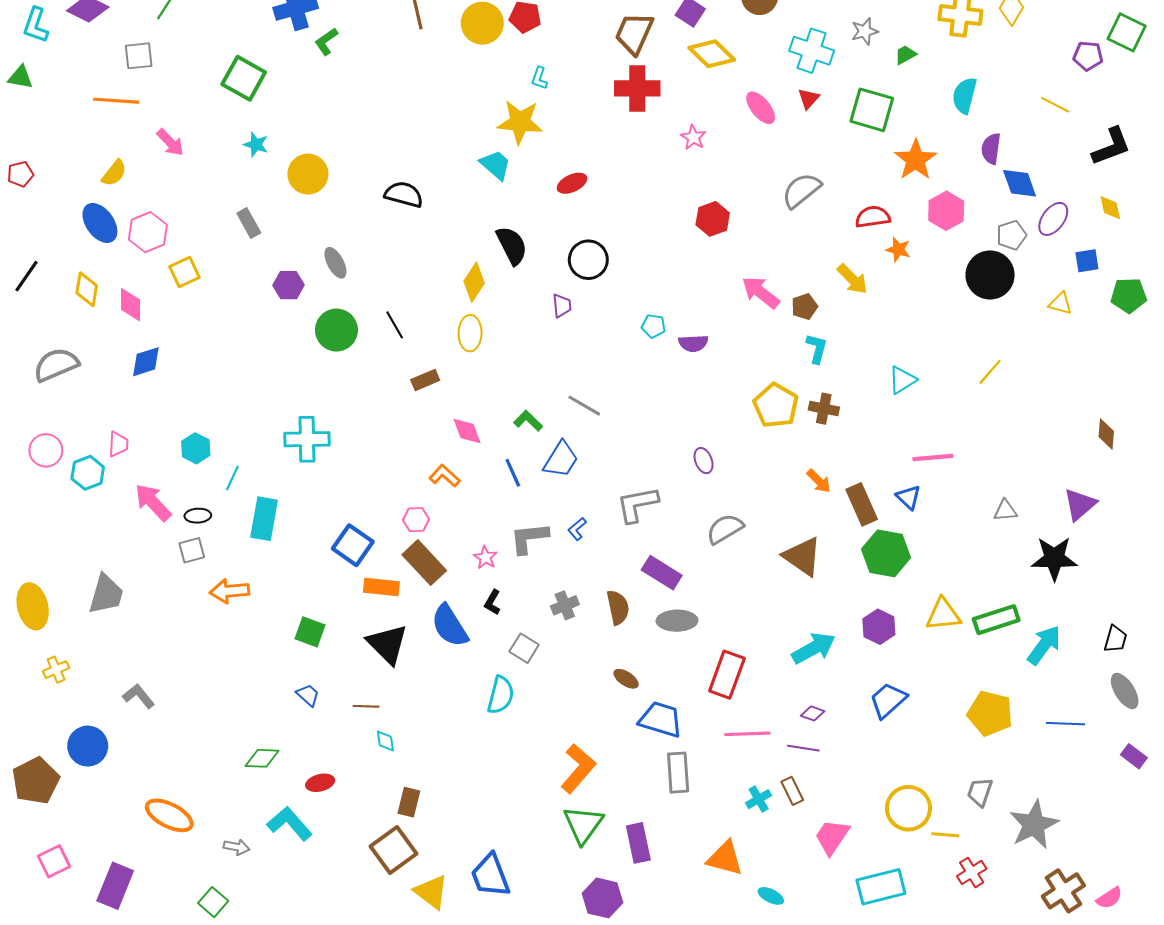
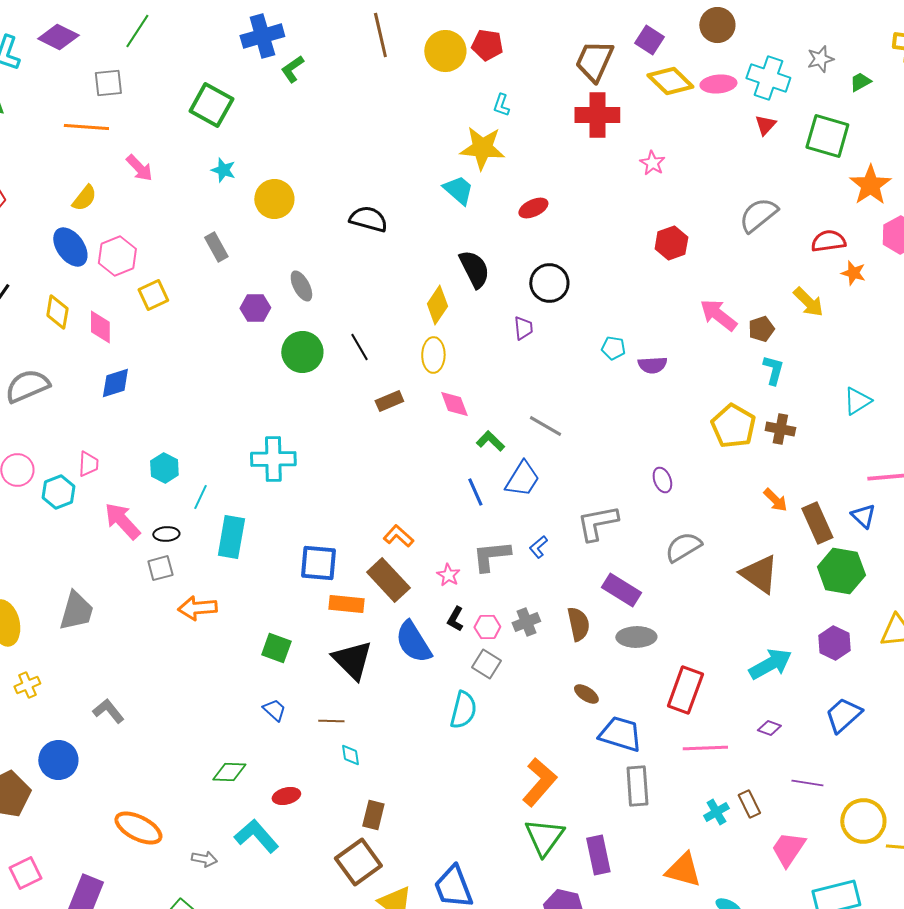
pink ellipse: (761, 108) -> (718, 84), moved, turned -56
pink diamond: (467, 431) -> (454, 404), moved
orange L-shape: (445, 476) -> (398, 536), moved
pink hexagon: (416, 520) -> (487, 627), moved
blue square: (353, 545) -> (318, 563), turned -30
purple line: (803, 748) -> (807, 783), moved

